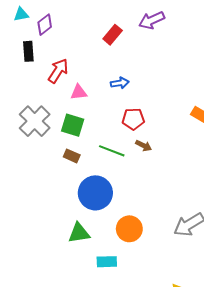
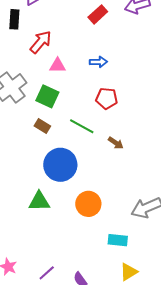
brown arrow: (144, 146) -> (116, 143), moved
cyan rectangle: (107, 262) -> (118, 240), moved

